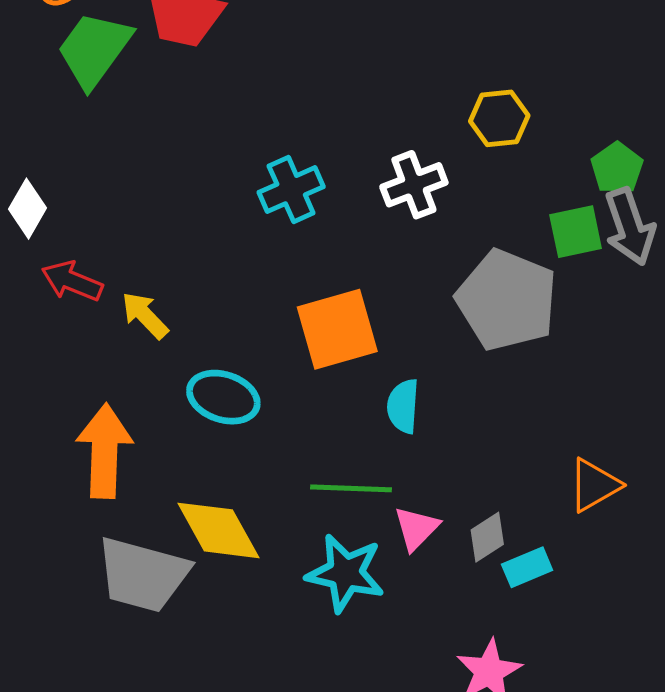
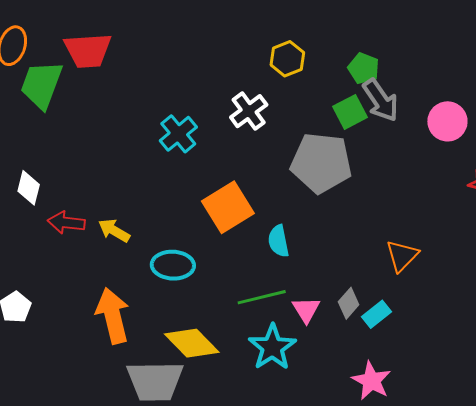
cyan star: (345, 573) -> (272, 347), turned -30

